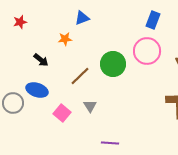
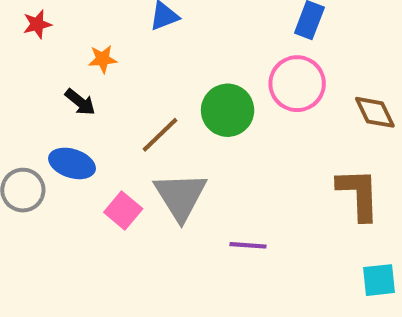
orange star: (65, 39) -> (103, 59), moved
gray triangle: (90, 106) -> (180, 196), size x2.0
purple line: (110, 143) -> (248, 245), moved

